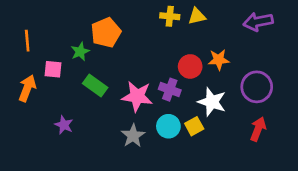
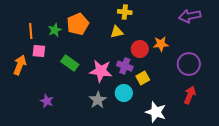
yellow triangle: (197, 16) -> (117, 32), moved
orange line: (27, 41) -> (31, 31), moved
green star: (80, 52) -> (55, 30), moved
white star: (212, 102) -> (156, 112), moved
purple star: (64, 125) -> (47, 101), moved
yellow square: (194, 126) -> (143, 78), moved

